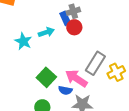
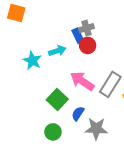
pink arrow: (76, 78) -> (82, 81), moved
blue semicircle: (65, 90) -> (78, 114), turned 112

